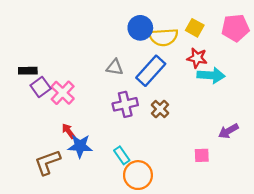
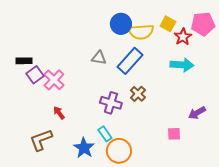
red star: (197, 58) -> (183, 37), moved, turned 30
purple cross: (125, 104) -> (111, 103), moved, turned 30
blue star: (80, 146) -> (84, 148), moved, turned 30

